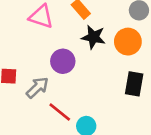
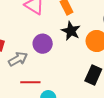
red line: (60, 112) -> (30, 82), turned -54

